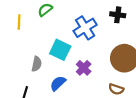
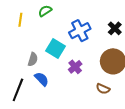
black cross: (118, 15) -> (115, 28), moved, turned 32
blue semicircle: (58, 83) -> (42, 79), moved, turned 84

